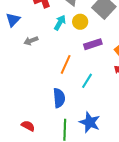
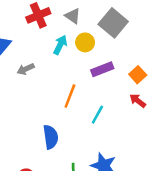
blue semicircle: (59, 98) -> (51, 137), moved

